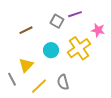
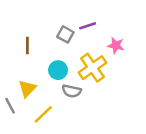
brown line: (26, 30) -> (27, 45), turned -64
gray semicircle: (63, 82) -> (72, 91), moved, turned -63

